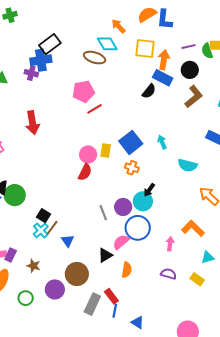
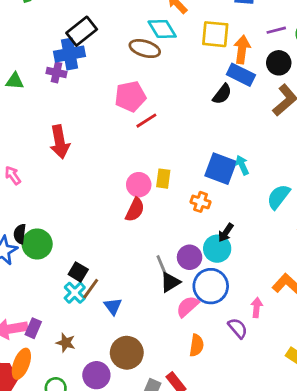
blue square: (131, 142) -> (221, 169), moved, turned -30
cyan semicircle: (187, 165) -> (279, 197), turned 114
black triangle: (105, 255) -> (170, 282), moved
purple semicircle: (168, 274) -> (238, 328), moved, turned 35

